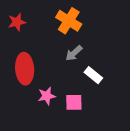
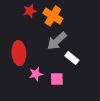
red star: (17, 22) -> (30, 11), moved
gray arrow: (74, 53) -> (57, 41), size x1.5

